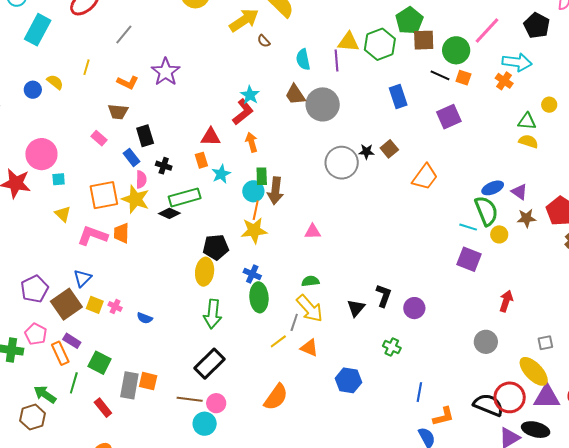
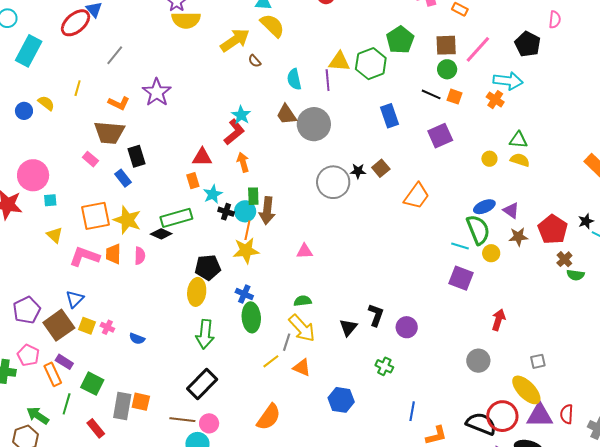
brown square: (424, 40) -> (446, 45), moved
green circle: (456, 50) -> (447, 69), size x0.7
yellow circle: (549, 105) -> (489, 159), moved
brown trapezoid: (118, 112) -> (109, 133), size x1.5
black cross: (164, 166) -> (226, 212), moved
pink semicircle: (141, 179) -> (140, 256), moved

